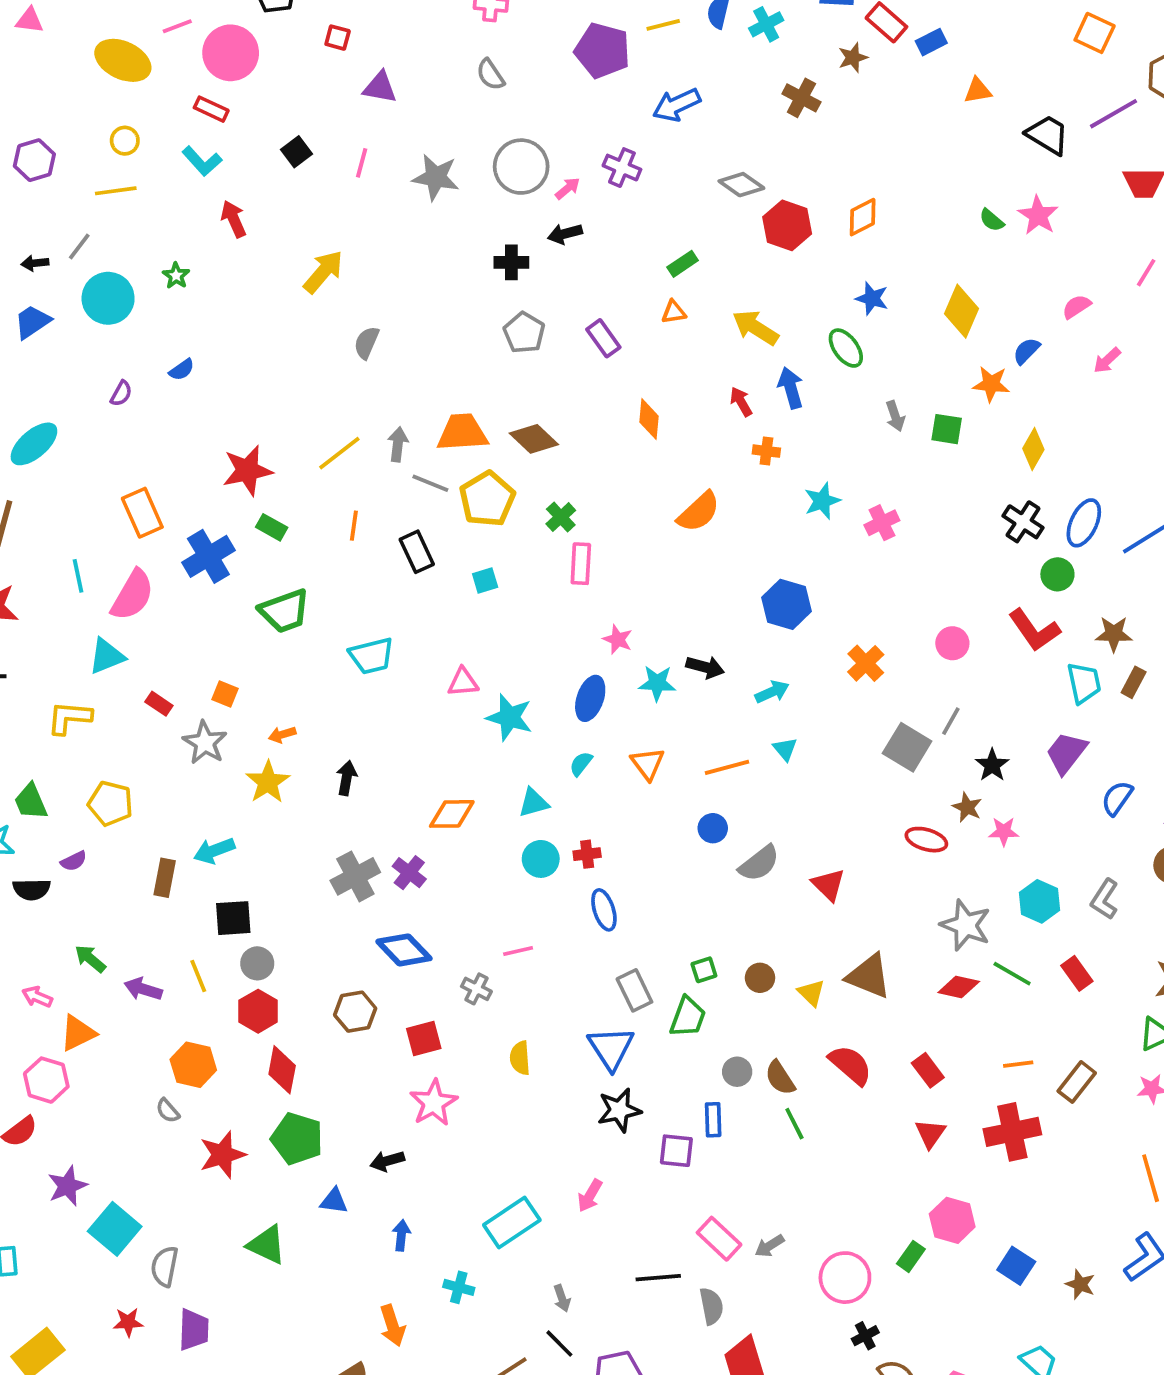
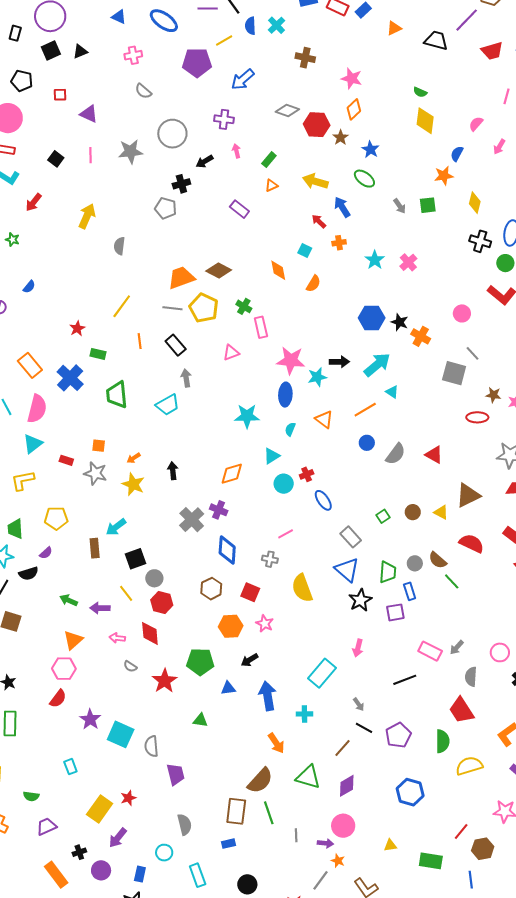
brown star: (853, 58) -> (341, 137), moved
purple triangle: (380, 87) -> (89, 114), turned 30
pink arrow: (568, 188) -> (236, 151), moved, turned -48
pink star: (1038, 215) -> (352, 78), moved
red arrow: (234, 219) -> (34, 202), turned -102
blue star: (872, 298) -> (371, 149), turned 30
yellow diamond: (962, 311) -> (425, 121), moved
gray pentagon: (524, 333) -> (166, 208), moved
orange diamond: (649, 419) -> (278, 270), moved
gray arrow: (398, 444) -> (186, 378), moved
red star: (247, 471) -> (77, 328), size x0.6
orange semicircle: (699, 512) -> (313, 284), size x0.7
cyan square: (485, 581) -> (305, 250), moved, turned -32
green trapezoid: (285, 611) -> (117, 395), turned 120
pink star: (618, 639) -> (291, 360), size x1.8
pink triangle: (463, 682) -> (231, 353), moved
cyan arrow: (772, 692) -> (377, 365), size x1.6
gray line: (951, 721) -> (472, 353), turned -56
black star: (992, 765) -> (400, 322), moved
green trapezoid: (31, 802) -> (15, 529), turned 35
blue diamond: (404, 950) -> (227, 550), turned 64
brown triangle: (869, 976) -> (468, 495), turned -32
pink arrow: (37, 997) -> (117, 638), moved
green trapezoid: (688, 1017) -> (388, 572), moved
red square: (424, 1039) -> (250, 592), turned -36
yellow semicircle: (520, 1058) -> (302, 588), size x1.6
orange hexagon: (193, 1065) -> (231, 626), moved
red diamond: (282, 1070) -> (150, 633), moved
pink star: (434, 1103) -> (265, 624), size x0.7
blue arrow: (401, 1235) -> (268, 696), size x1.8
green triangle: (267, 1245) -> (200, 720), size x0.7
pink circle: (845, 1278) -> (500, 652), size x0.7
gray semicircle: (711, 1306) -> (471, 677), moved, turned -150
red star: (128, 1322) -> (128, 798), moved

